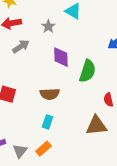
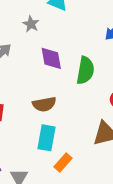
cyan rectangle: (48, 122) -> (47, 138), size x1.5
orange rectangle: (43, 149) -> (63, 163), moved

